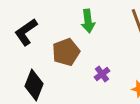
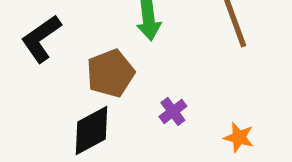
black diamond: (34, 85) -> (91, 130), moved, turned 40

